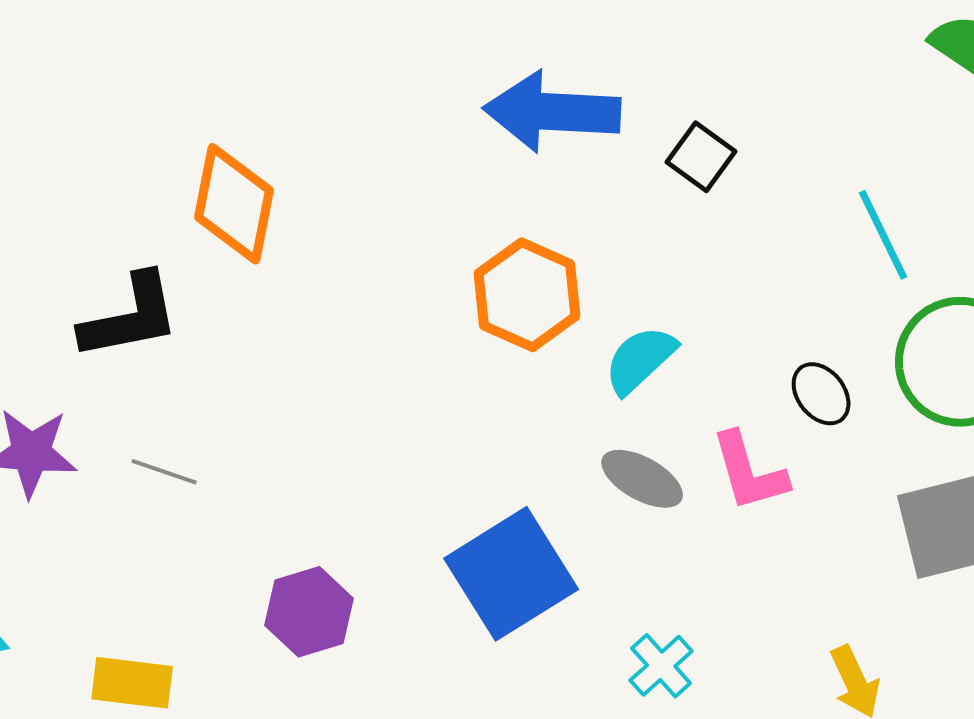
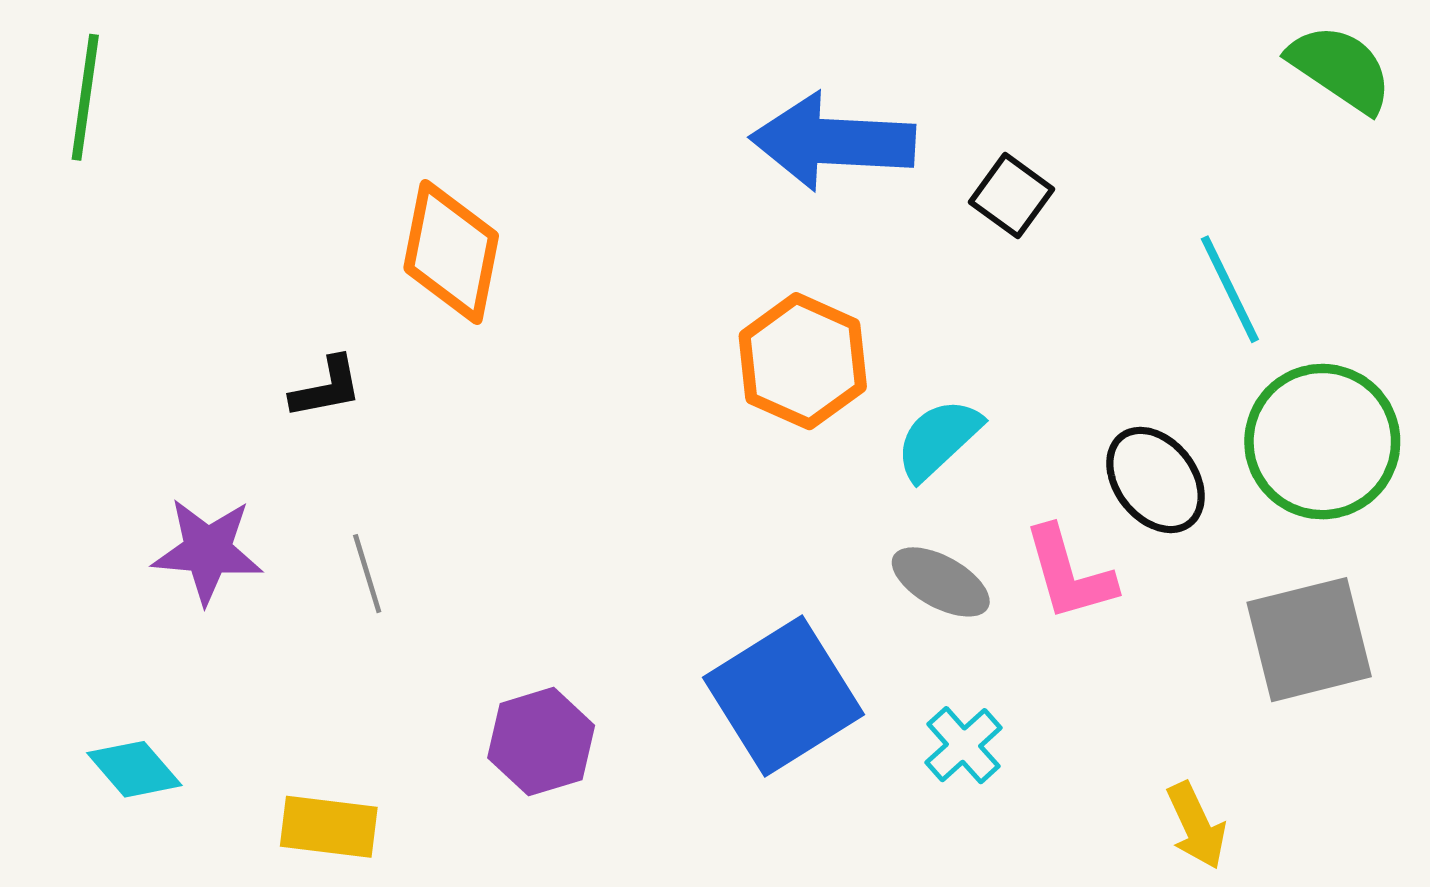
black L-shape: (130, 317) -> (326, 388), size x0.6
black ellipse: (821, 394) -> (1156, 480), size x1.4
gray line: (164, 472) -> (367, 574), turned 54
cyan cross: (661, 666) -> (964, 745), moved

